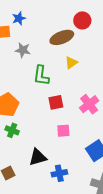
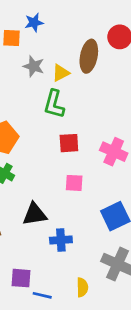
brown ellipse: (62, 37) -> (89, 56), turned -65
yellow triangle: (71, 63) -> (61, 73), moved
pink cross: (89, 104) -> (114, 152), turned -36

